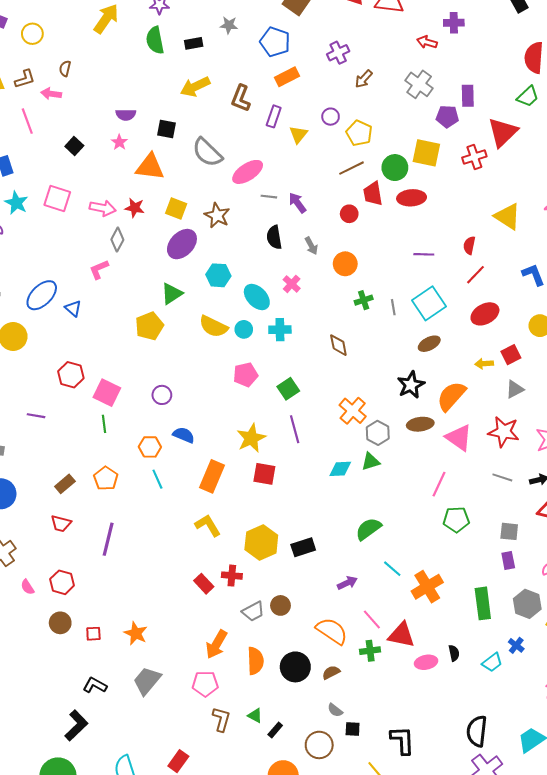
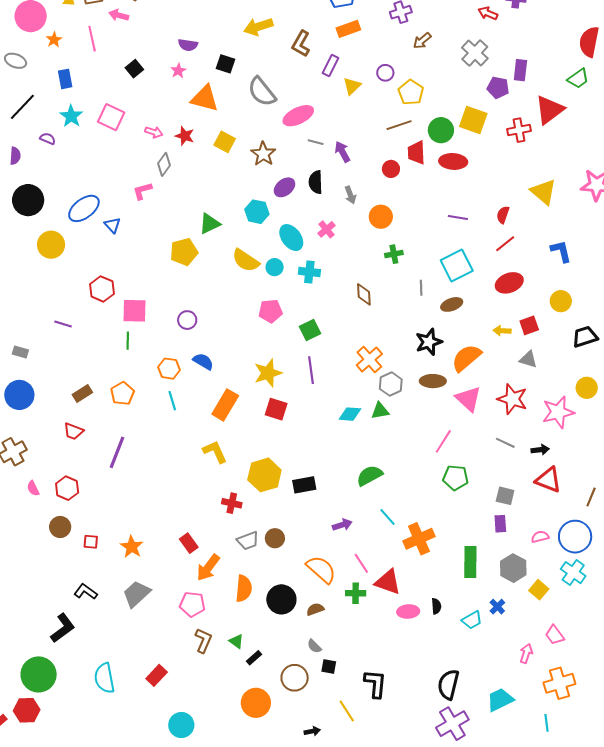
pink arrow: (103, 208) -> (154, 132), size x0.7
purple ellipse: (182, 244) -> (284, 187), moved, size x0.7
gray line: (393, 307) -> (421, 288), moved
gray triangle: (515, 389) -> (528, 359), turned 36
pink square: (107, 393) -> (134, 311), turned -32
red rectangle: (204, 584) -> (189, 543), moved

